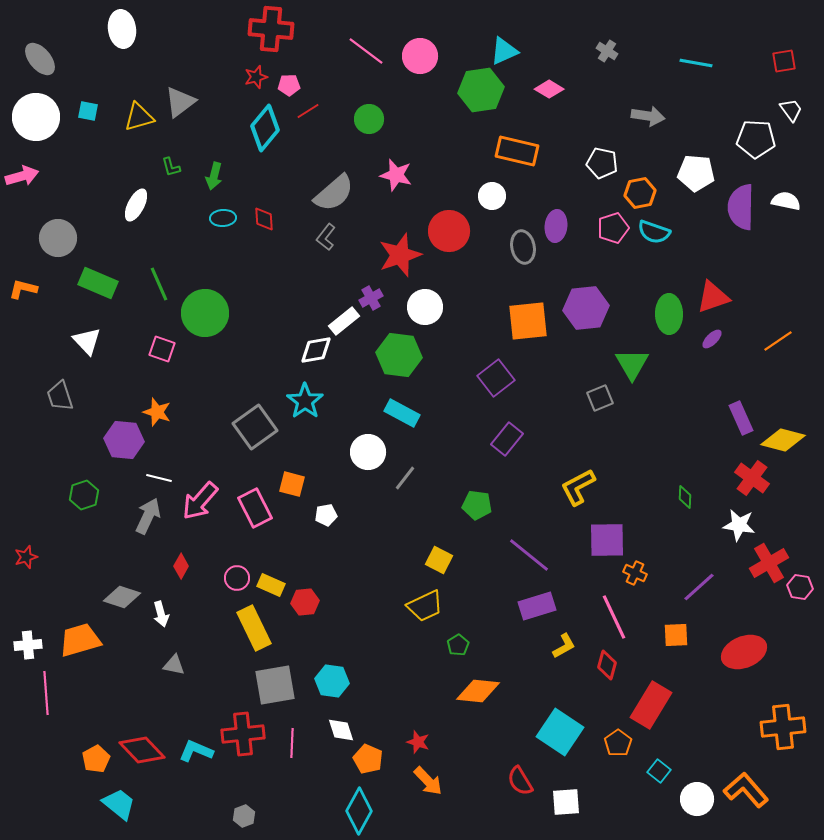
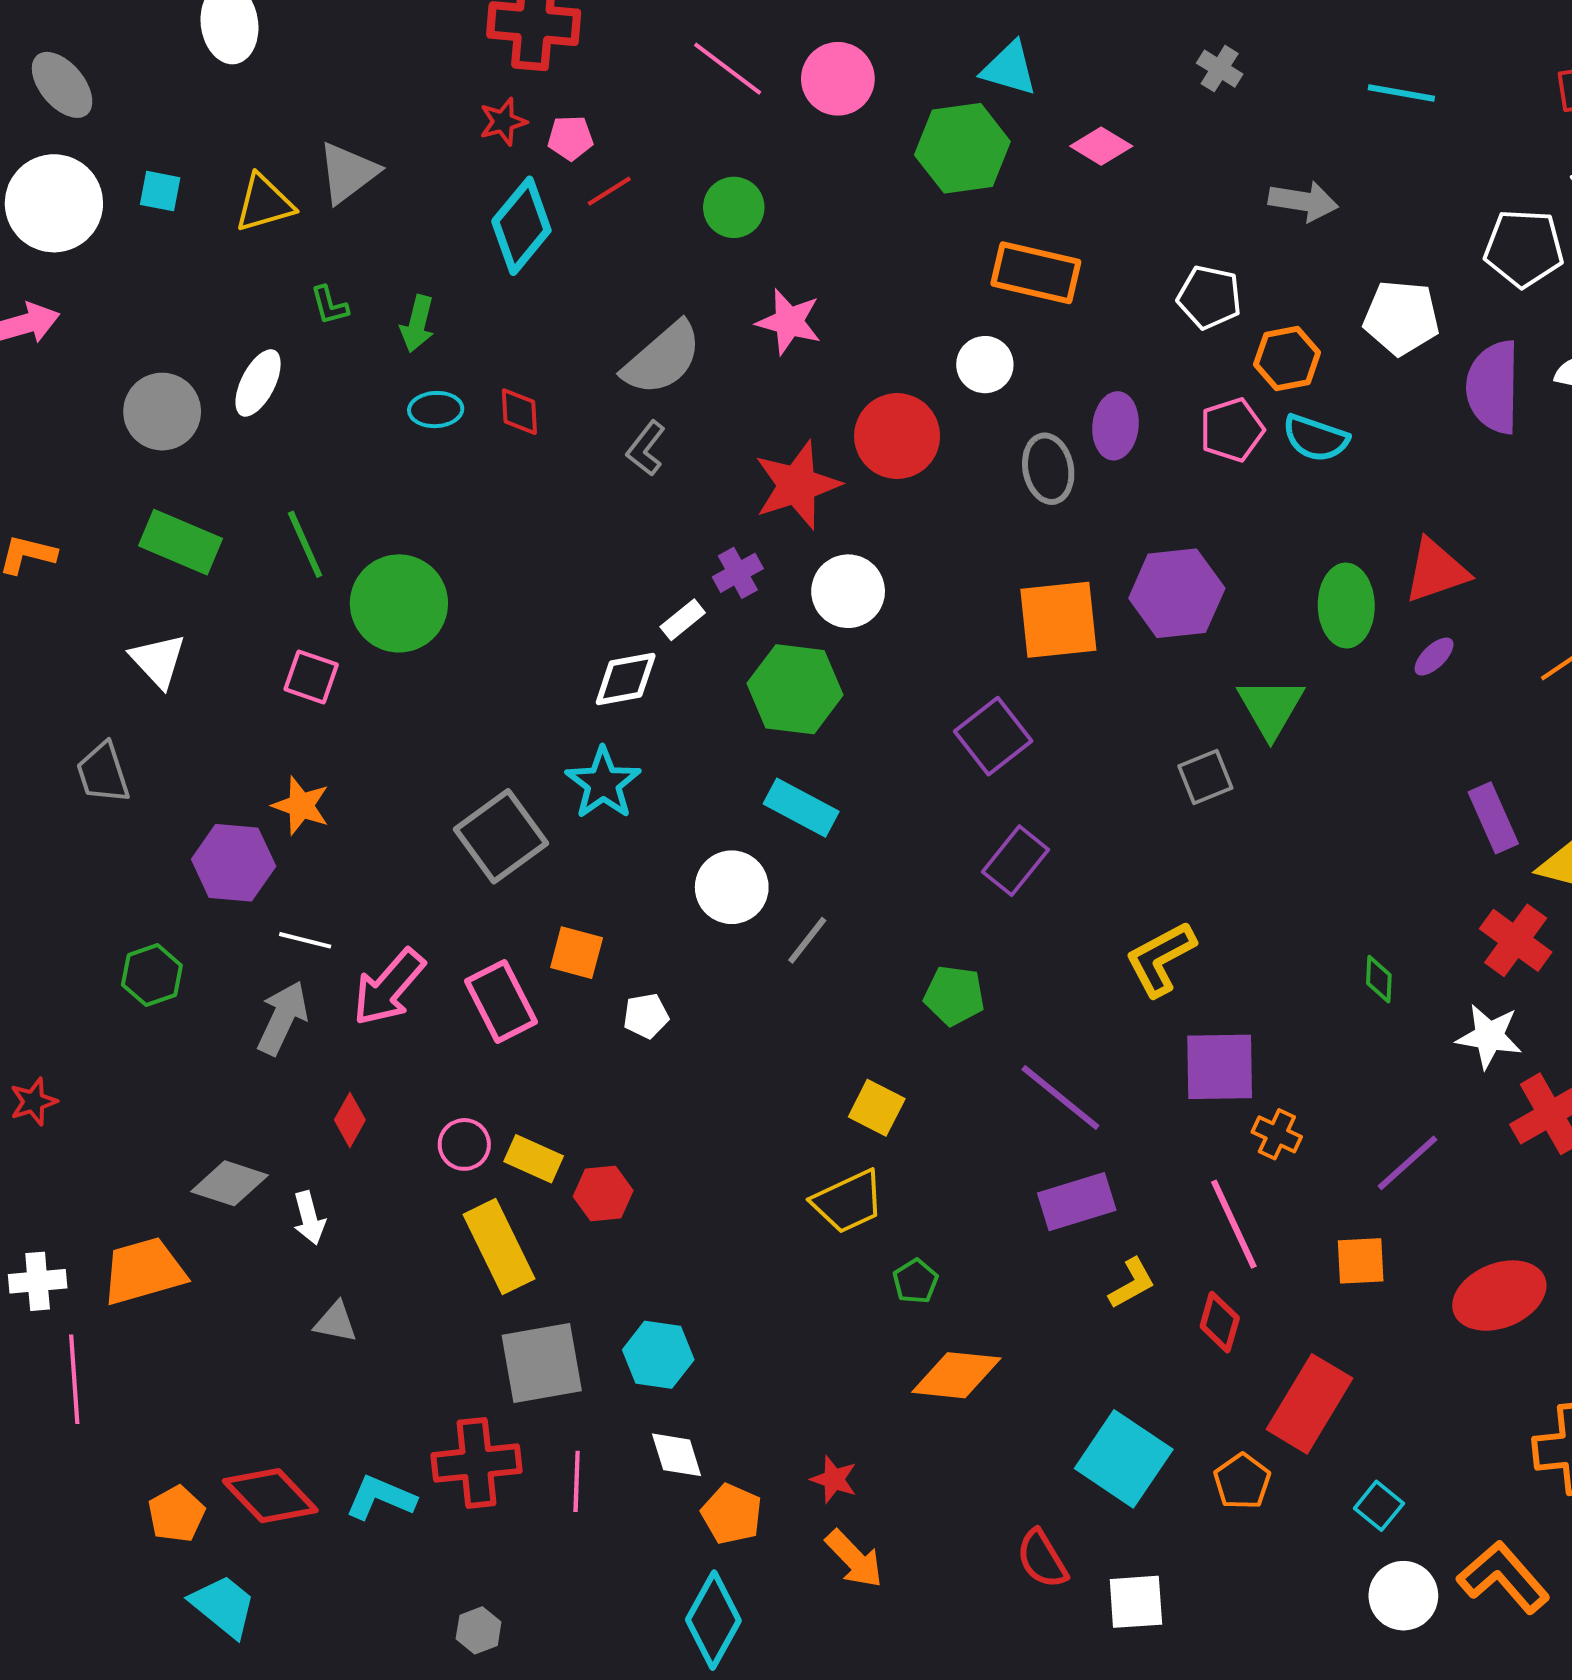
cyan triangle: (504, 51) -> (1009, 69), turned 40
gray circle: (58, 238) -> (162, 412), moved
white rectangle: (344, 321) -> (683, 620), size x0.7
cyan square: (659, 771) -> (1379, 1506), moved

